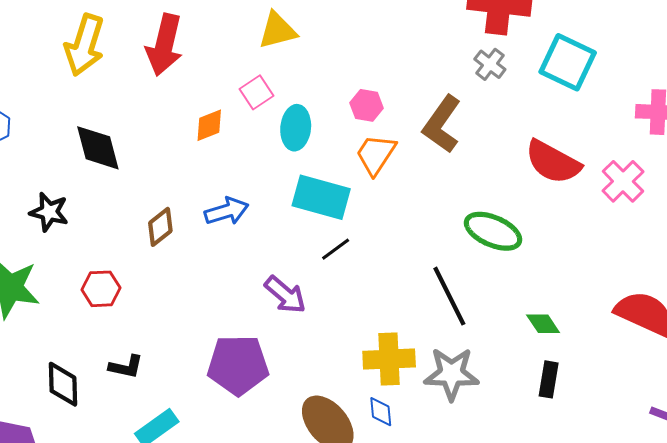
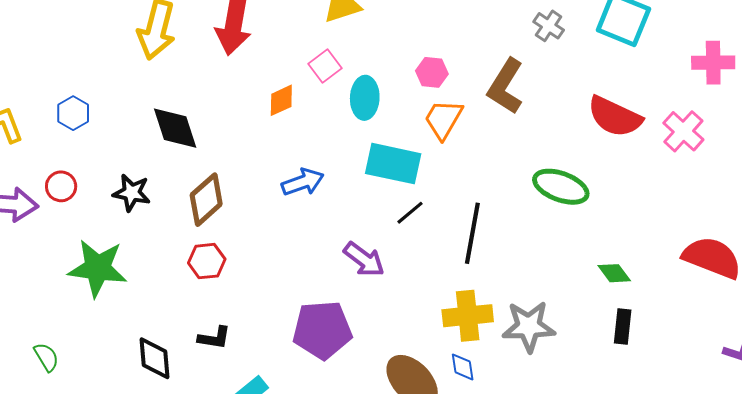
brown diamond: (160, 227) -> (206, 200), moved, size x1.4
red hexagon: (101, 289) -> (207, 261), moved
black line: (449, 296) -> (472, 233), moved, turned 40

